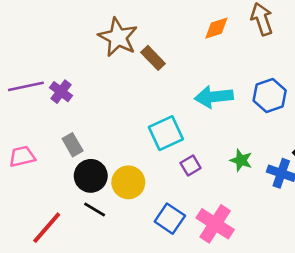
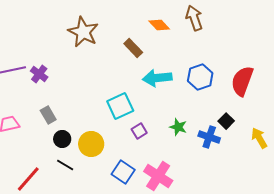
orange diamond: (216, 28) -> (159, 25), turned 65
brown rectangle: (153, 58) -> (133, 48), moved
black circle: (91, 176) -> (62, 139), size x0.7

